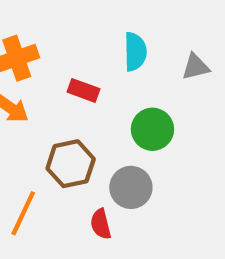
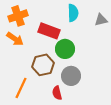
red rectangle: (84, 90) -> (49, 31), size x1.5
green circle: (152, 129) -> (65, 49), moved

